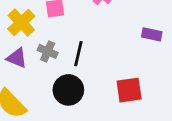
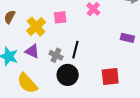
gray cross: (48, 51) -> (56, 55), moved

